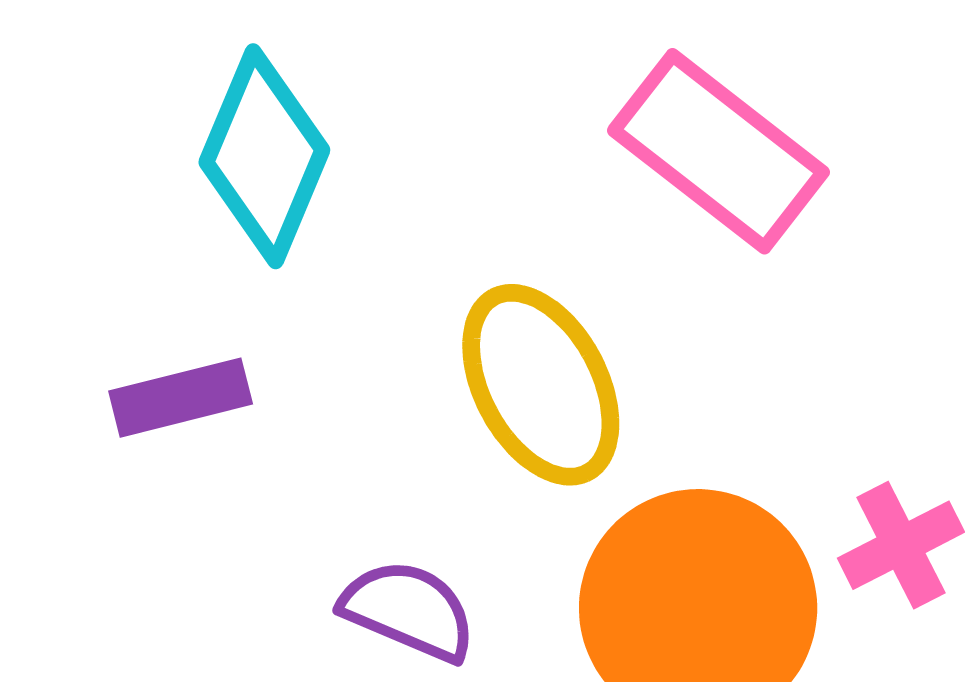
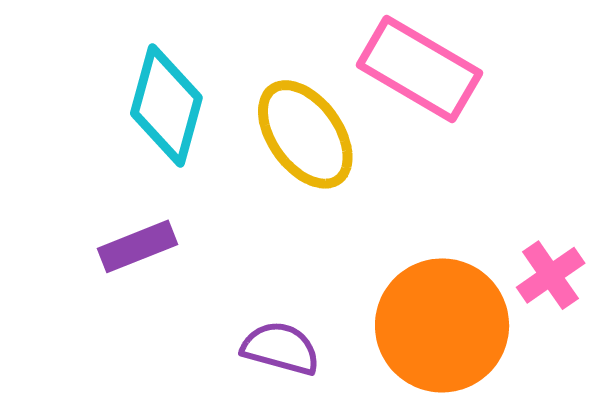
yellow ellipse: (541, 385) -> (305, 134), moved

